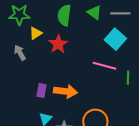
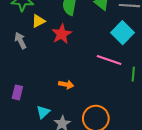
purple rectangle: (41, 90) -> (17, 92), moved
orange arrow: (65, 91) -> (66, 85), size x0.6

